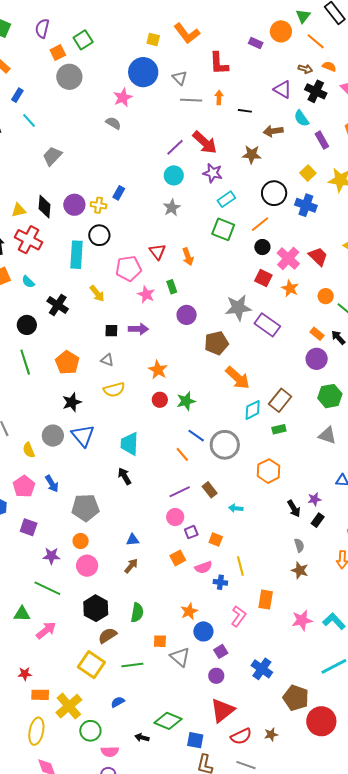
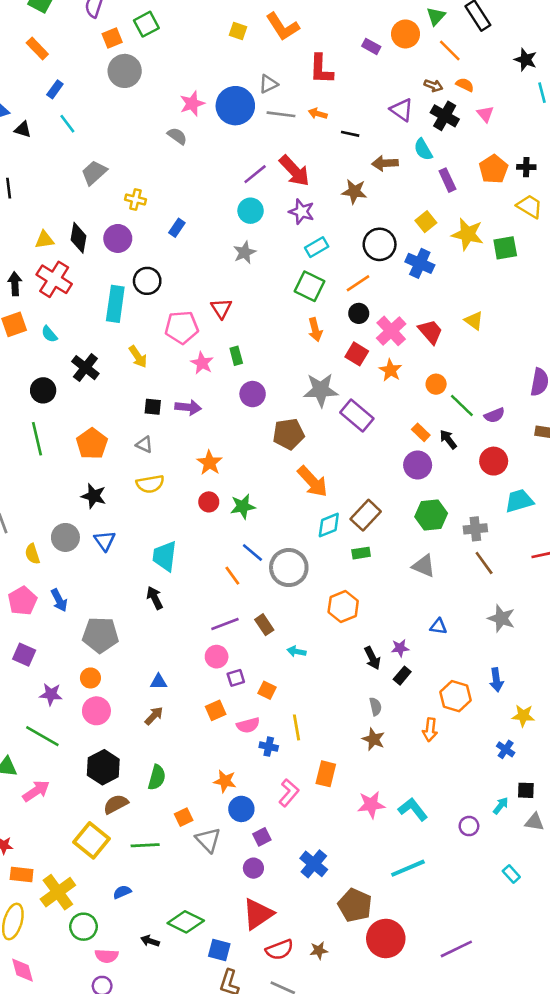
blue circle: (143, 72) -> (235, 106), moved
gray triangle: (180, 78) -> (268, 84), turned 42
orange arrow: (219, 97) -> (318, 114), turned -80
yellow cross: (98, 205) -> (135, 199), moved
orange arrow: (188, 257) -> (315, 330), moved
black star: (72, 402) -> (94, 496), turned 30
blue triangle: (83, 436) -> (105, 541), size x0.7
orange star: (189, 611) -> (225, 781), turned 30
orange square: (160, 641) -> (184, 817), turned -32

